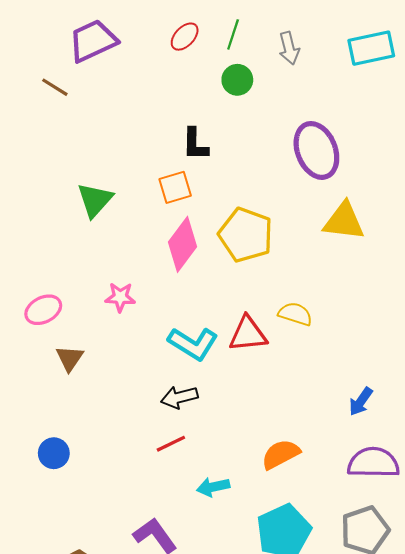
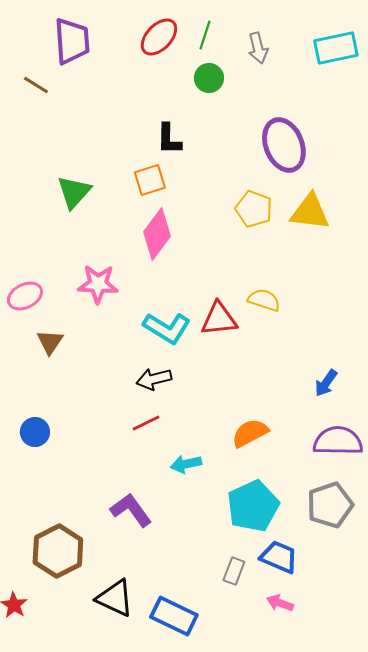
red ellipse: (185, 37) -> (159, 37), size x1.4
purple trapezoid: (93, 41) -> (72, 41), turned 111
yellow pentagon: (246, 235) -> (254, 209), moved, size x0.7
pink star: (120, 297) -> (98, 284), size x1.4

